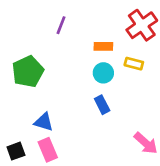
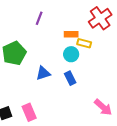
yellow rectangle: (134, 64) -> (84, 43), moved
blue triangle: (44, 122) -> (43, 73), moved, turned -35

